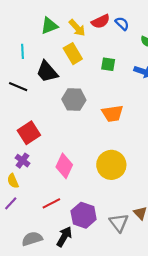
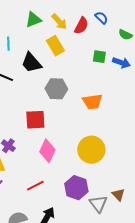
red semicircle: (101, 21) -> (81, 26), moved, turned -36
green square: (108, 64) -> (99, 57), moved
red square: (29, 133) -> (35, 120), moved, turned 30
purple hexagon: (84, 215) -> (76, 188), moved

